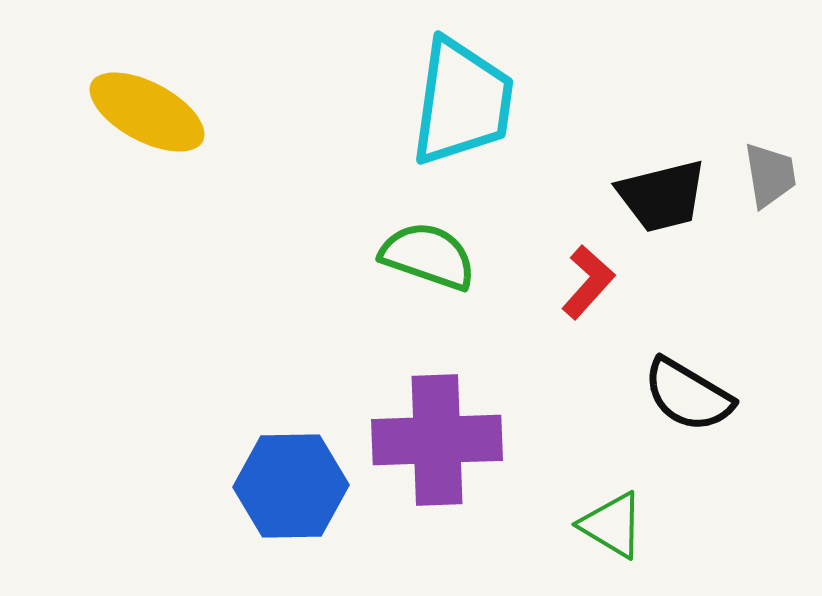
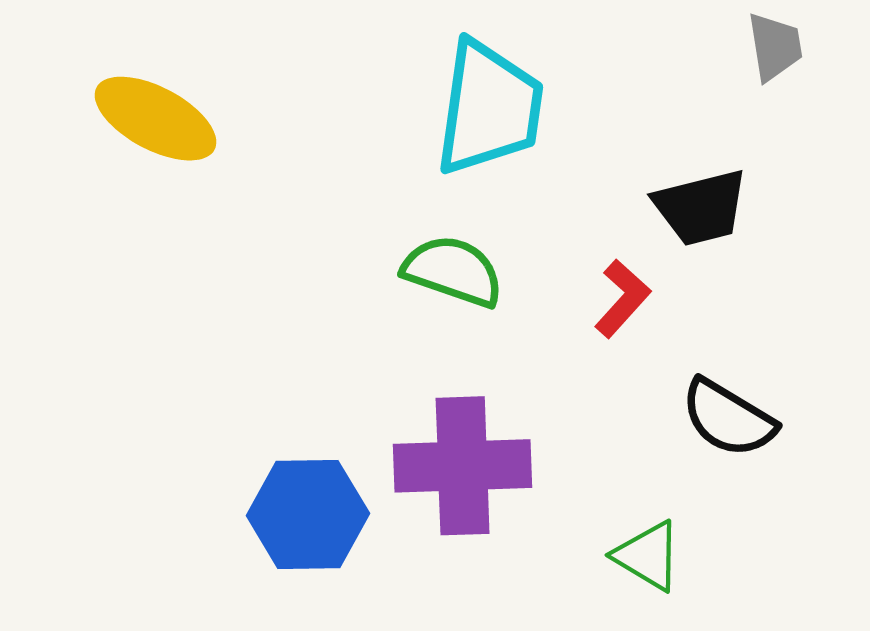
gray trapezoid: (770, 175) -> (775, 47), moved

